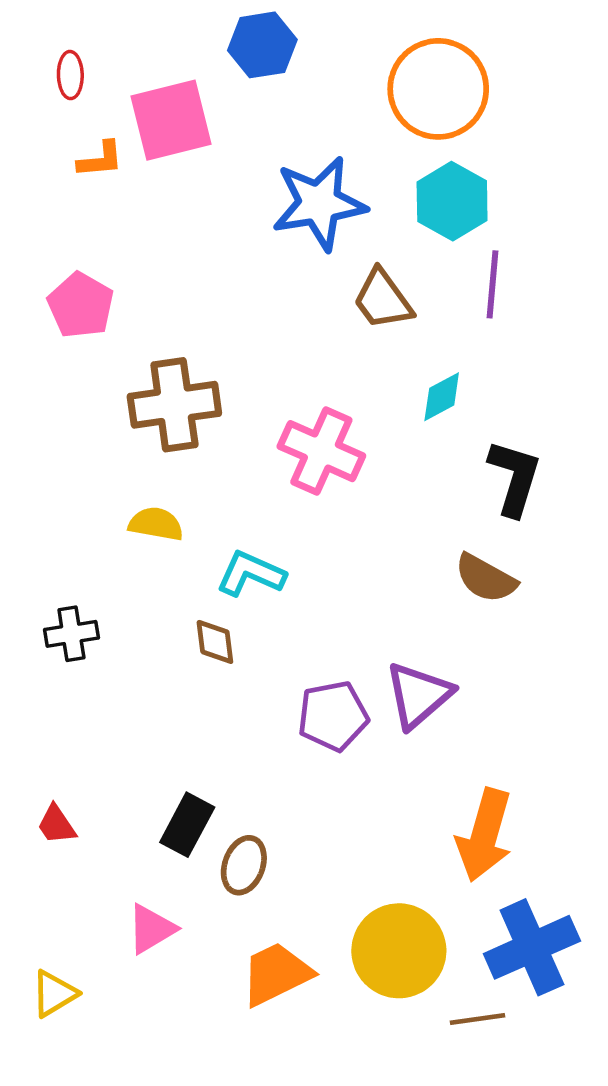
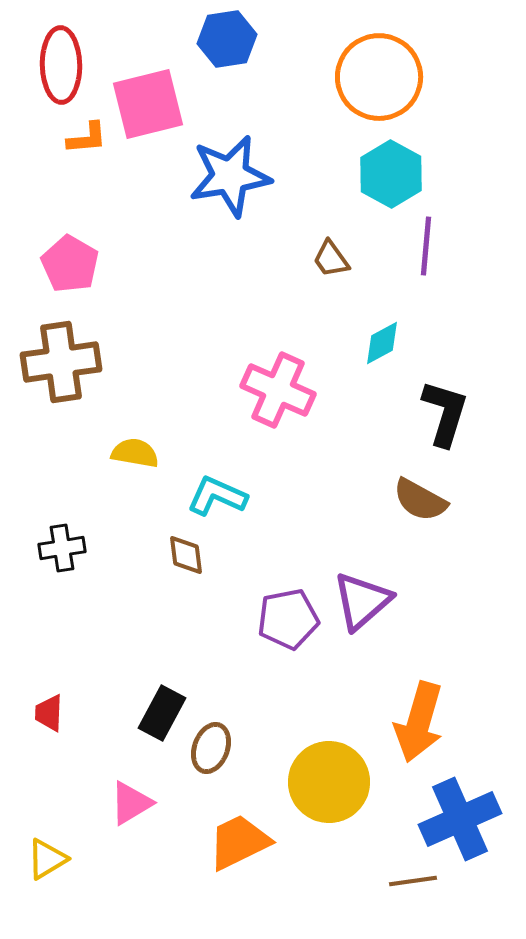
red ellipse: (70, 75) -> (61, 65), size x1.8
blue star: (319, 203) -> (230, 176), moved
brown trapezoid: (383, 299) -> (331, 259), size x0.7
brown cross: (174, 405) -> (61, 362), moved
red trapezoid: (56, 825) -> (49, 713), turned 36
yellow circle: (399, 951) -> (329, 782), moved

